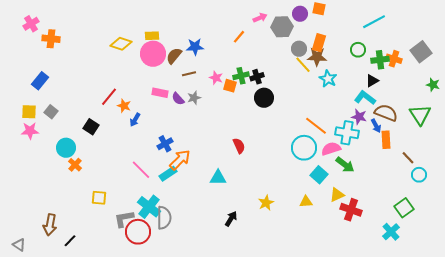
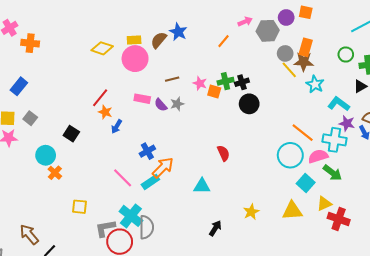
blue star: (195, 47) -> (178, 32), moved, turned 30
brown semicircle: (174, 56) -> (159, 40), moved
red line: (109, 97) -> (100, 98), moved
cyan L-shape: (365, 98) -> (339, 104), moved
yellow triangle: (306, 202) -> (292, 211), size x1.5
brown arrow: (50, 225) -> (29, 234), turned 130

